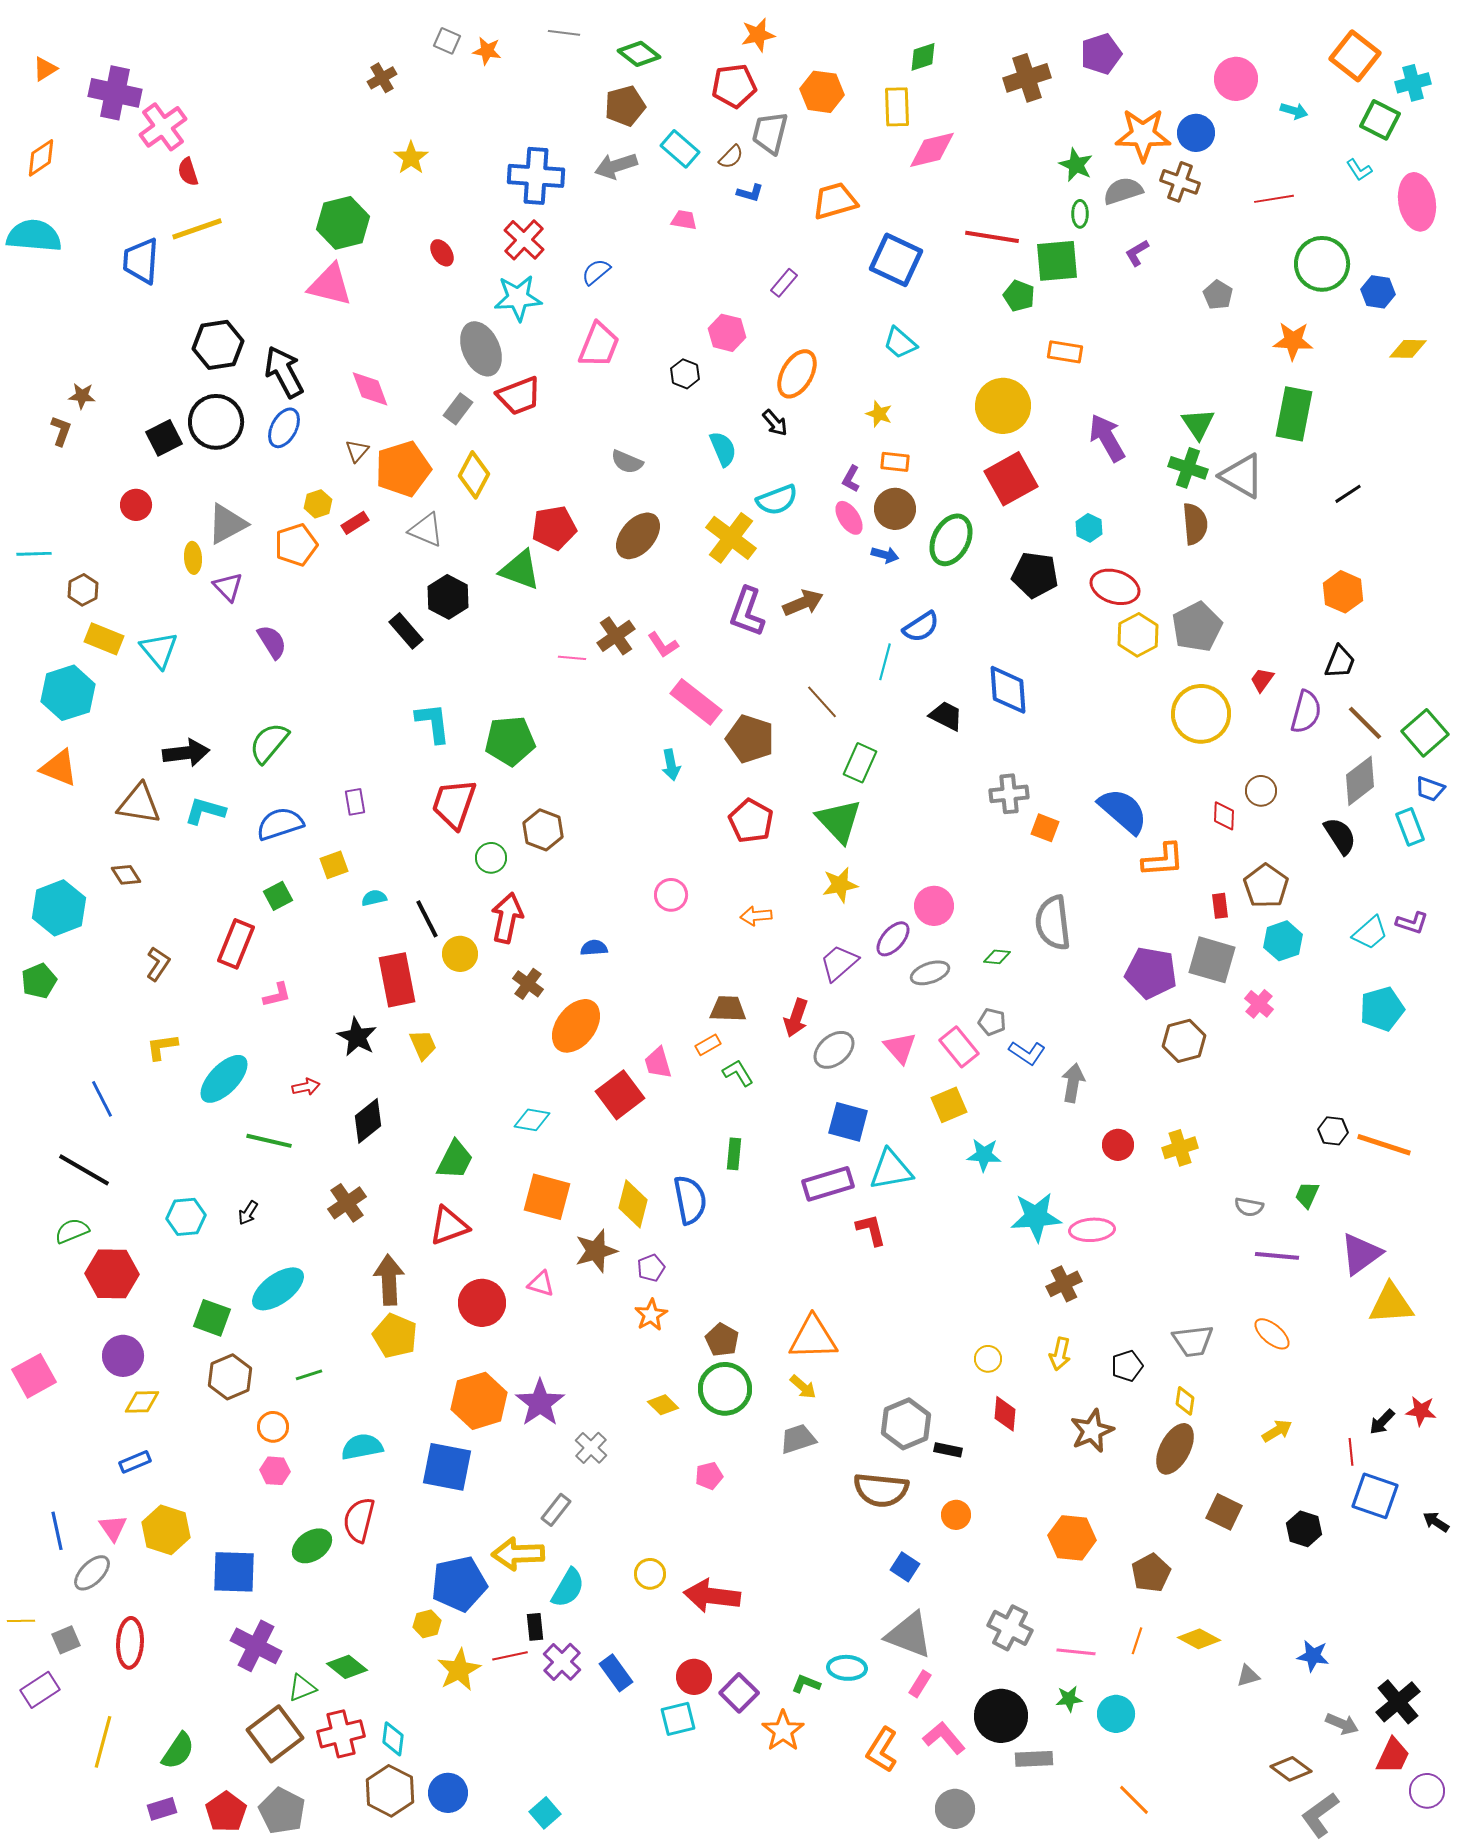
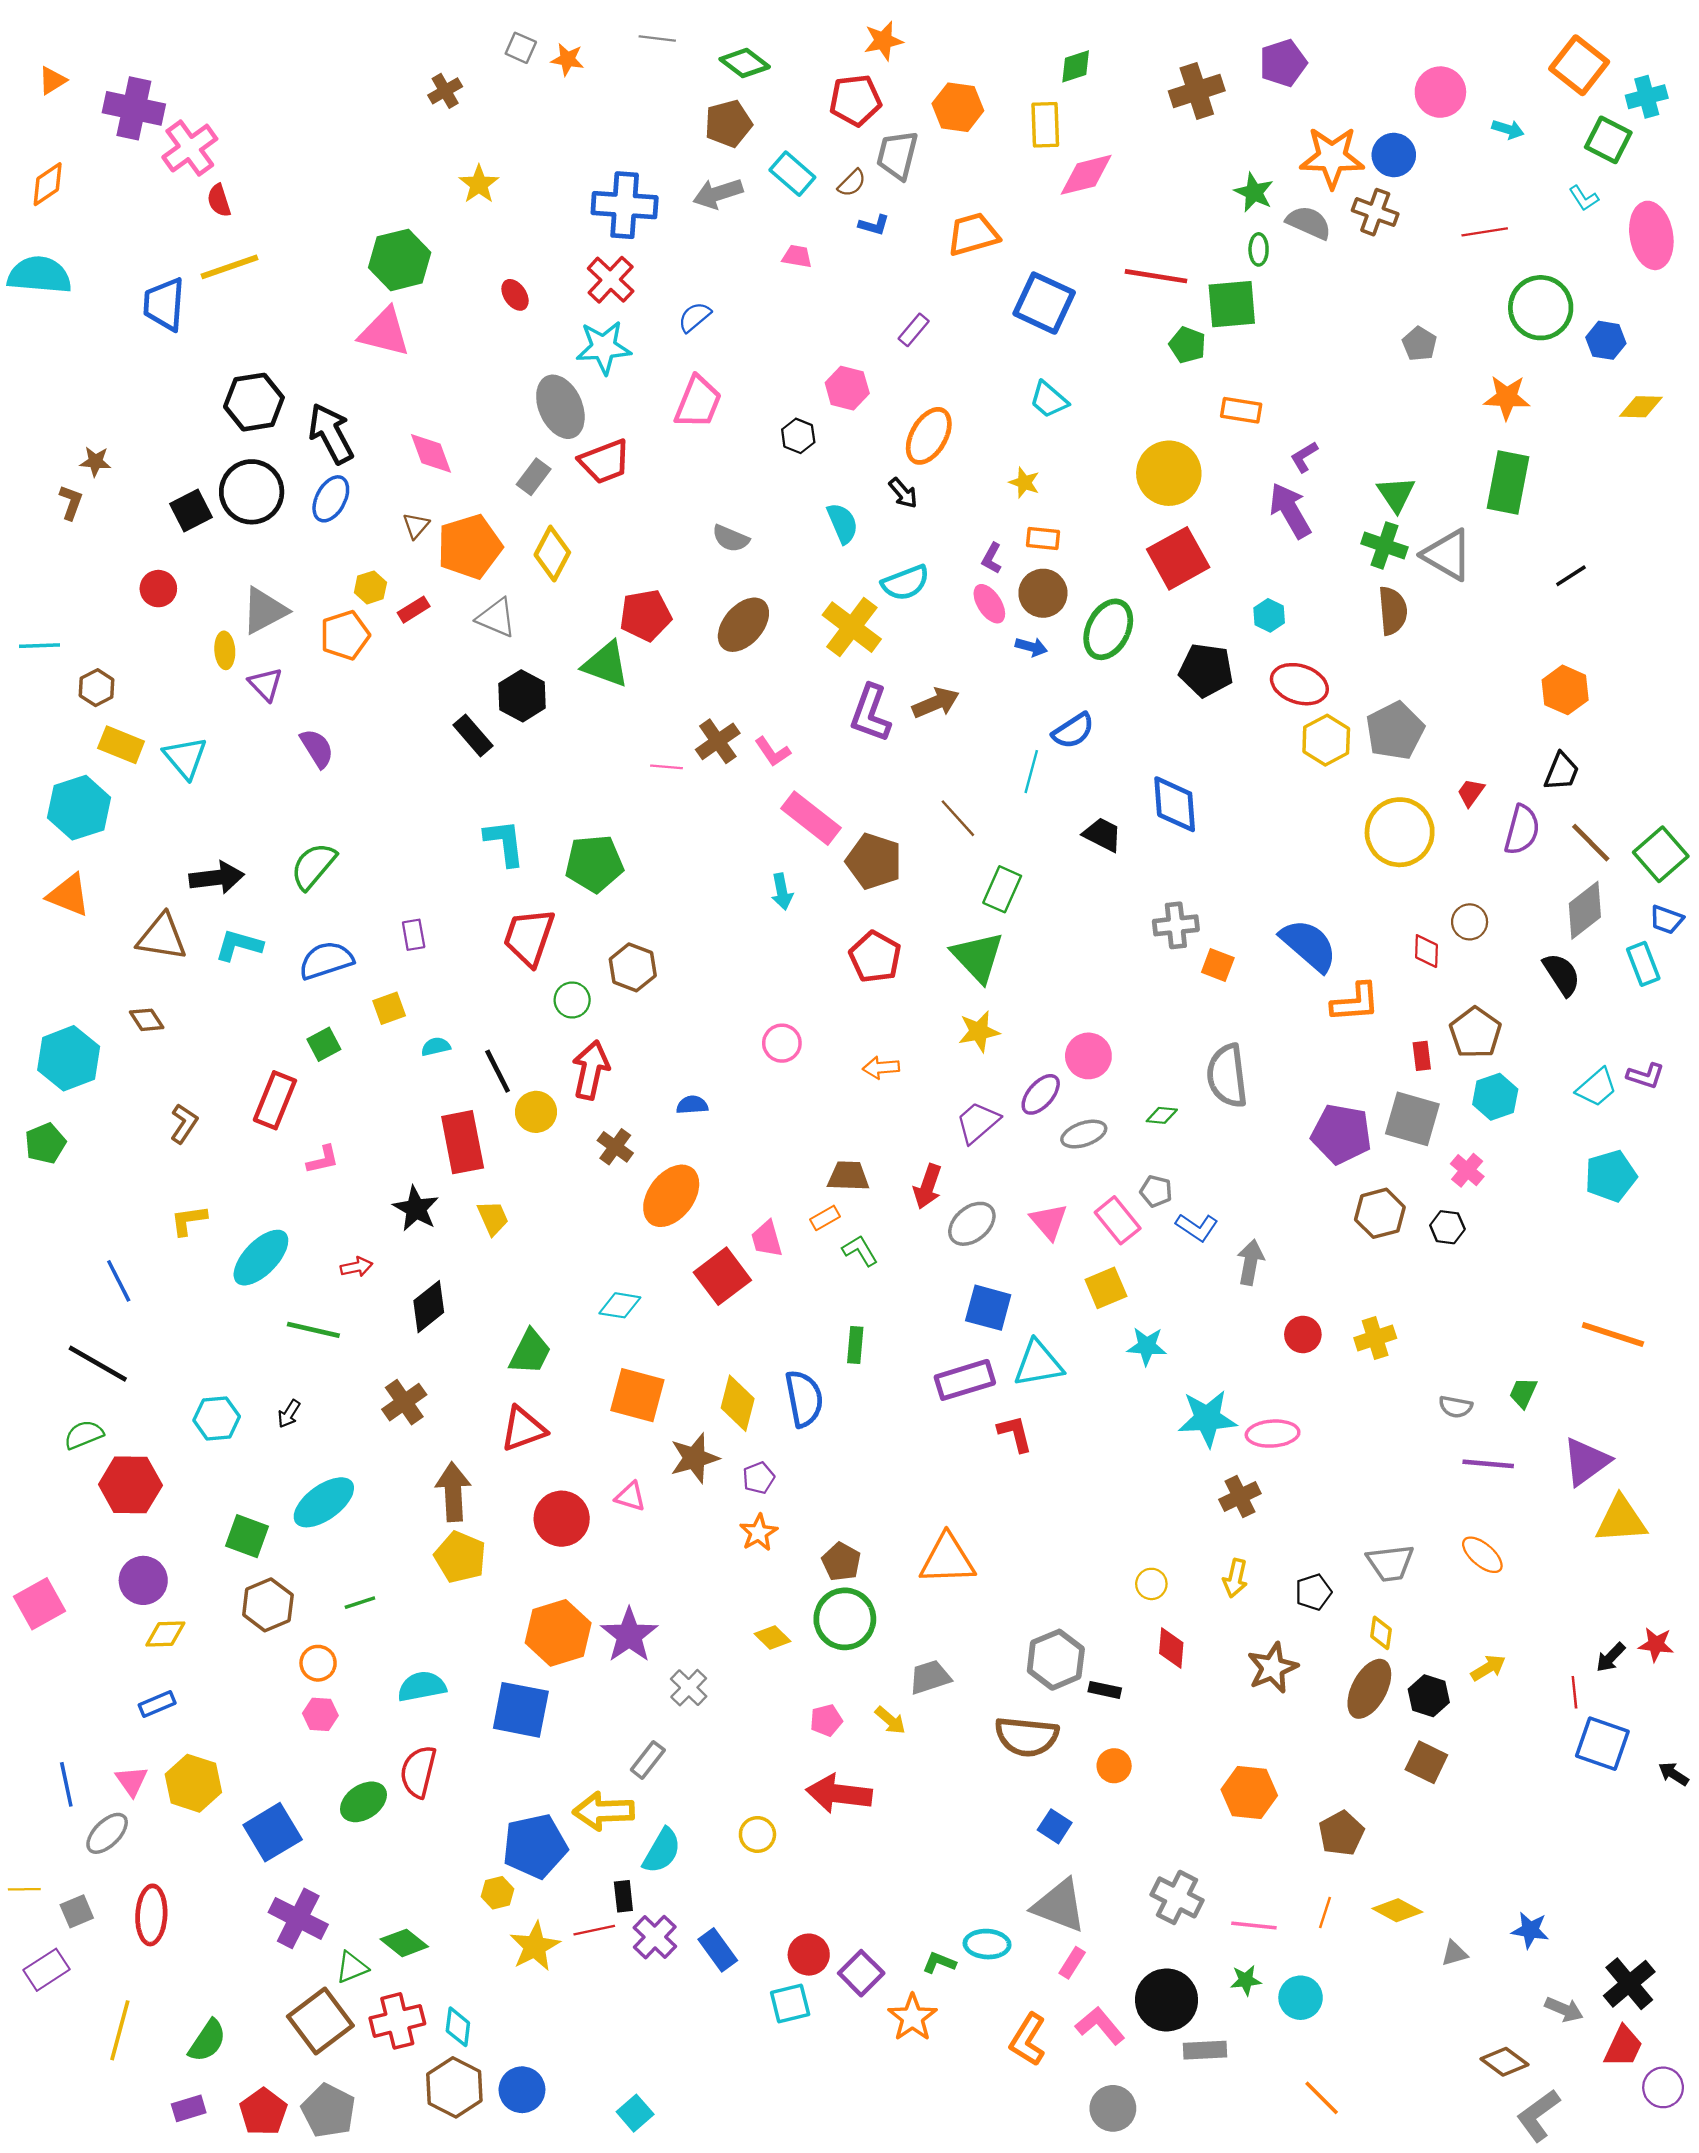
gray semicircle: (1123, 191) -> (1309, 223), turned 42
purple L-shape: (1137, 253) -> (1304, 457), moved
black hexagon: (1333, 1131) -> (1447, 1227), moved
yellow arrow: (803, 1387) -> (890, 1720), moved
black hexagon: (1304, 1529) -> (1429, 1696), moved
blue square: (234, 1572) -> (273, 1832), turned -33
red arrow: (712, 1596) -> (839, 1794), moved

